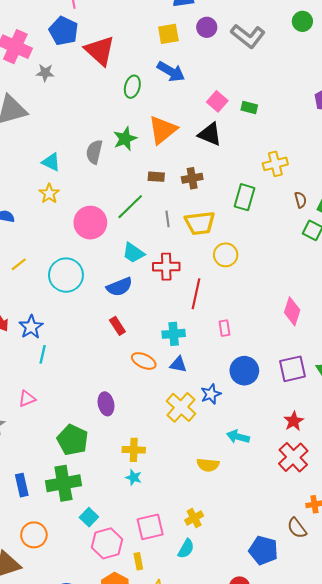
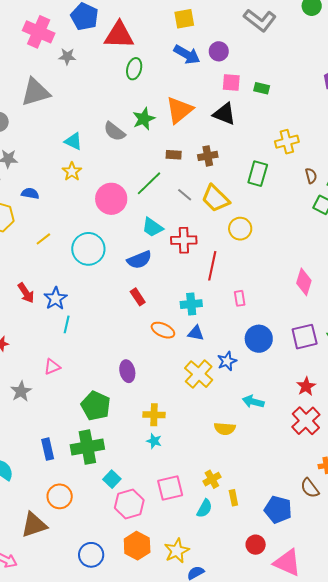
purple circle: (207, 27) -> (219, 51), moved
red triangle: (100, 51) -> (119, 35), turned -40
green ellipse: (132, 87) -> (134, 69), moved
pink square: (217, 101) -> (231, 83), turned -36
gray semicircle: (94, 152) -> (114, 131), turned -65
gray line: (168, 219) -> (185, 195), turned -42
yellow trapezoid: (200, 223) -> (215, 199), turned 52
yellow rectangle: (138, 561) -> (233, 498), moved

